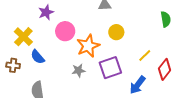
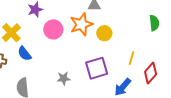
orange star: (88, 46) -> (81, 24), moved
yellow line: (145, 56) -> (131, 58), turned -32
gray star: (79, 70) -> (64, 78), moved

